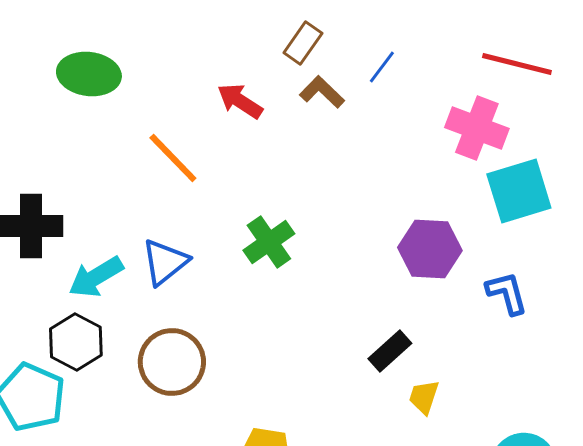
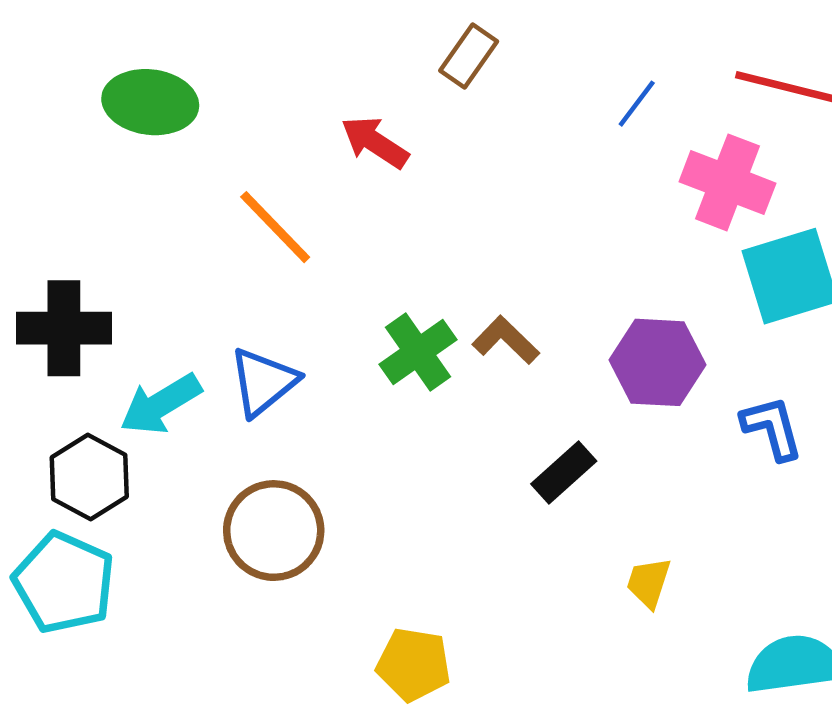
blue line: (382, 67) -> (637, 104), moved
brown L-shape: (322, 92) -> (506, 340), moved
black hexagon: (76, 342) -> (89, 477), moved
black rectangle: (390, 351) -> (564, 473), moved

